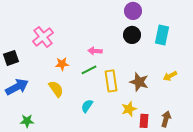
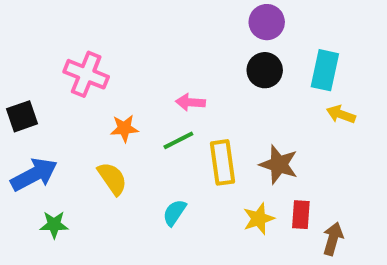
pink cross: (43, 37) -> (86, 74), turned -30
yellow arrow: (170, 76) -> (341, 114), moved, turned 48
green star: (27, 121) -> (54, 225), moved
red rectangle: (144, 121) -> (301, 215), moved

